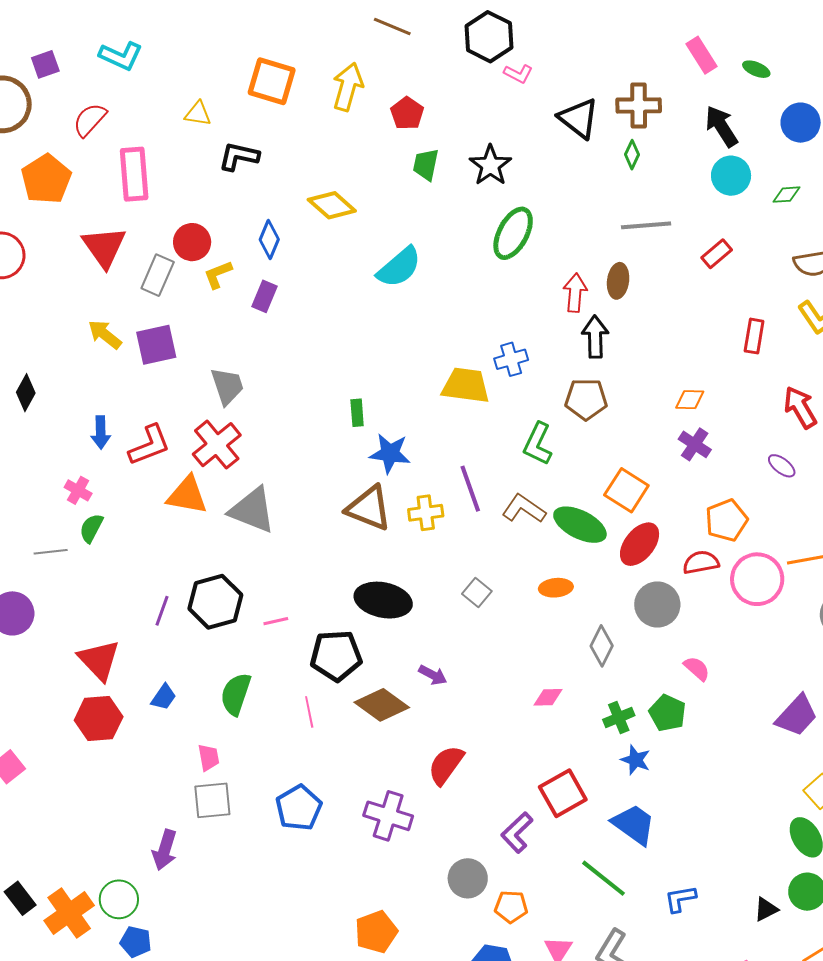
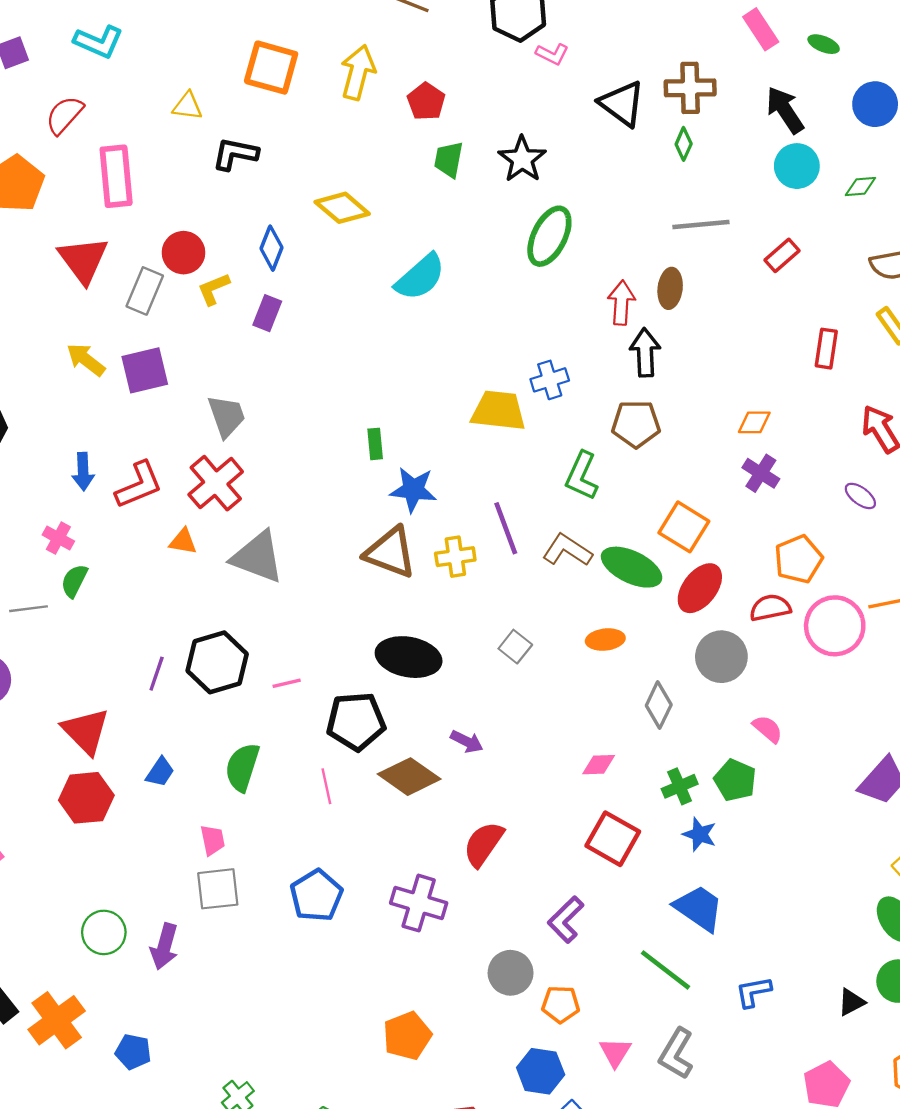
orange triangle: (187, 495) -> (183, 541), size x0.6
red square: (563, 793) -> (613, 839), moved, turned -30
green circle: (119, 899) -> (104, 932), moved

